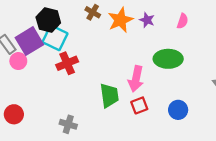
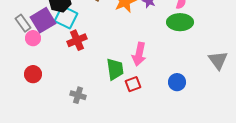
green ellipse: (168, 59) -> (180, 22), moved
red square: (139, 105) -> (133, 84), moved
red circle: (14, 114) -> (33, 74), moved

